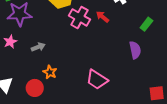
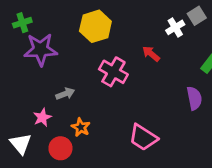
pink cross: (79, 17) -> (113, 72), moved
pink star: (10, 42) -> (42, 117), moved

